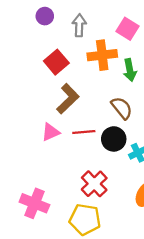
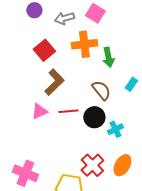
gray arrow: (79, 25) -> (64, 18), turned -108
pink square: (127, 29) -> (95, 13), moved
red cross: (94, 184) -> (92, 165), moved

